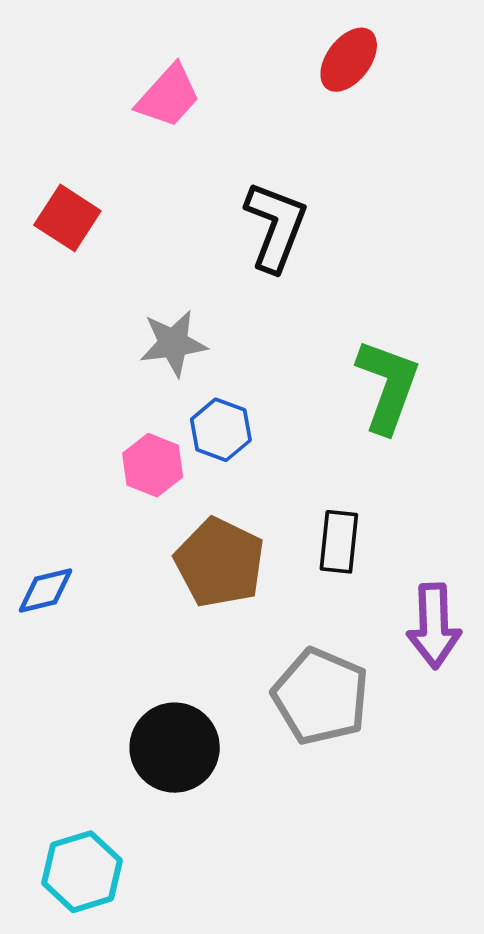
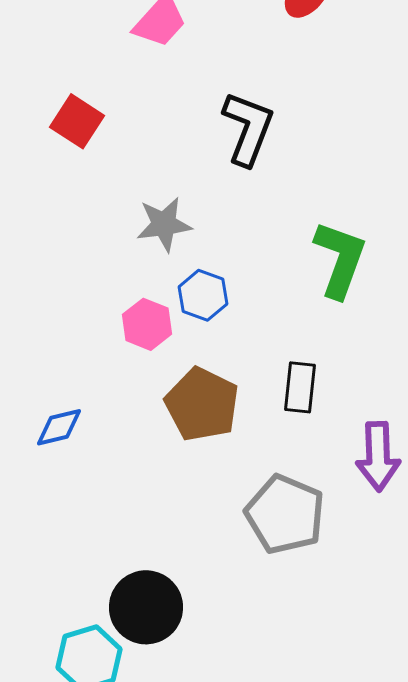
black circle: (175, 748) -> (146, 607), moved

